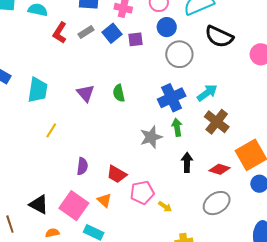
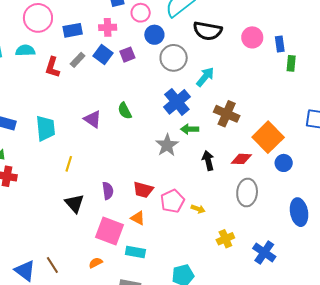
cyan arrow: (207, 93) -> (205, 77), moved
green arrow: (177, 127) -> (190, 129), turned -66
gray ellipse: (217, 203) -> (247, 192), turned -36
black triangle: (39, 205) -> (74, 203), moved, turned 35

